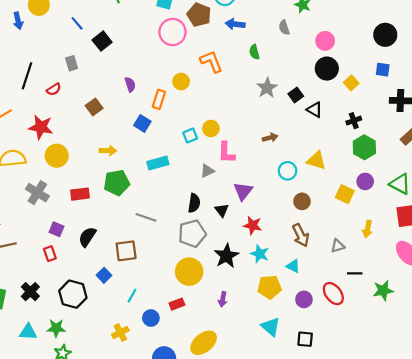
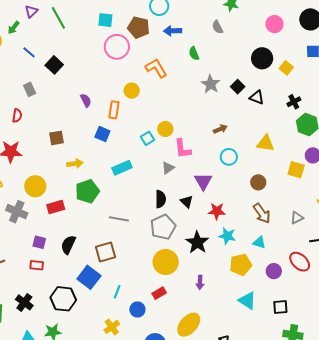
pink circle: (325, 41) -> (274, 24), moved
red semicircle: (54, 89) -> (17, 116), turned -40
brown square: (94, 107) -> (56, 138), moved, turned 35
yellow circle: (57, 156) -> (35, 186), moved
cyan circle: (288, 171) -> (229, 157), moved
red rectangle: (50, 254) -> (37, 265), turned -56
blue square: (104, 275) -> (89, 277), size x1.6

